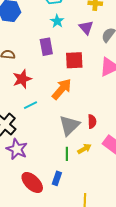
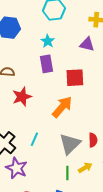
cyan star: (57, 21) -> (48, 41), moved
purple triangle: (86, 28) -> (87, 44), turned -35
cyan line: (30, 105) -> (34, 139), moved, turned -40

